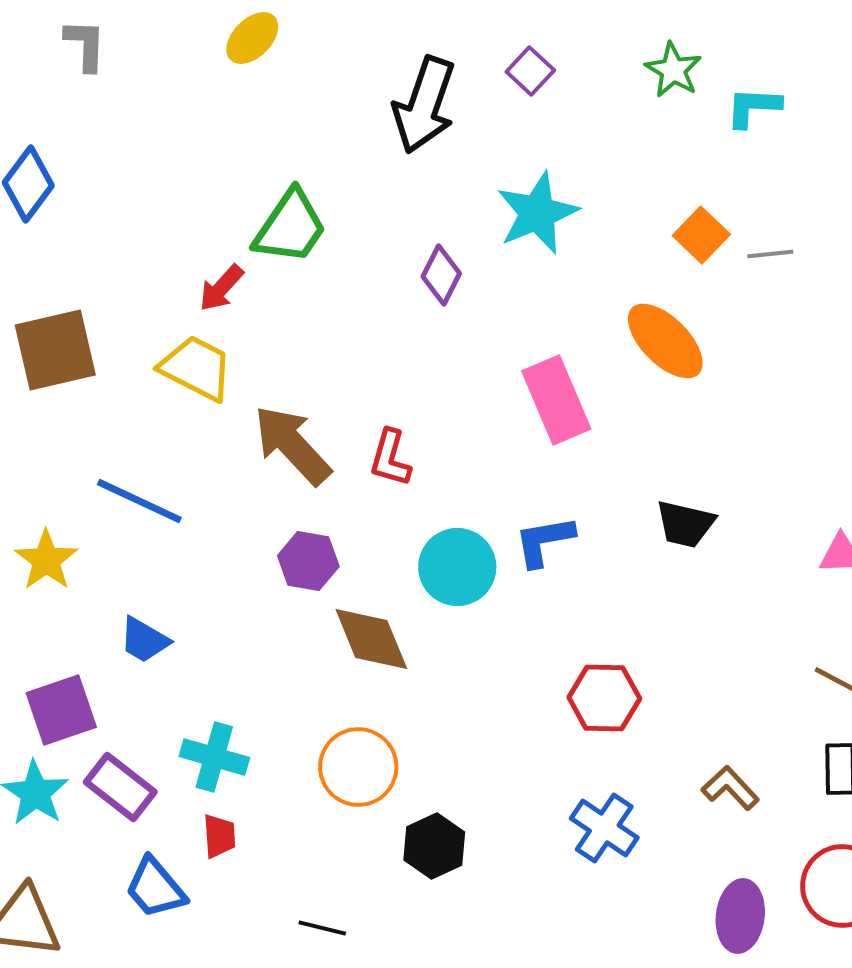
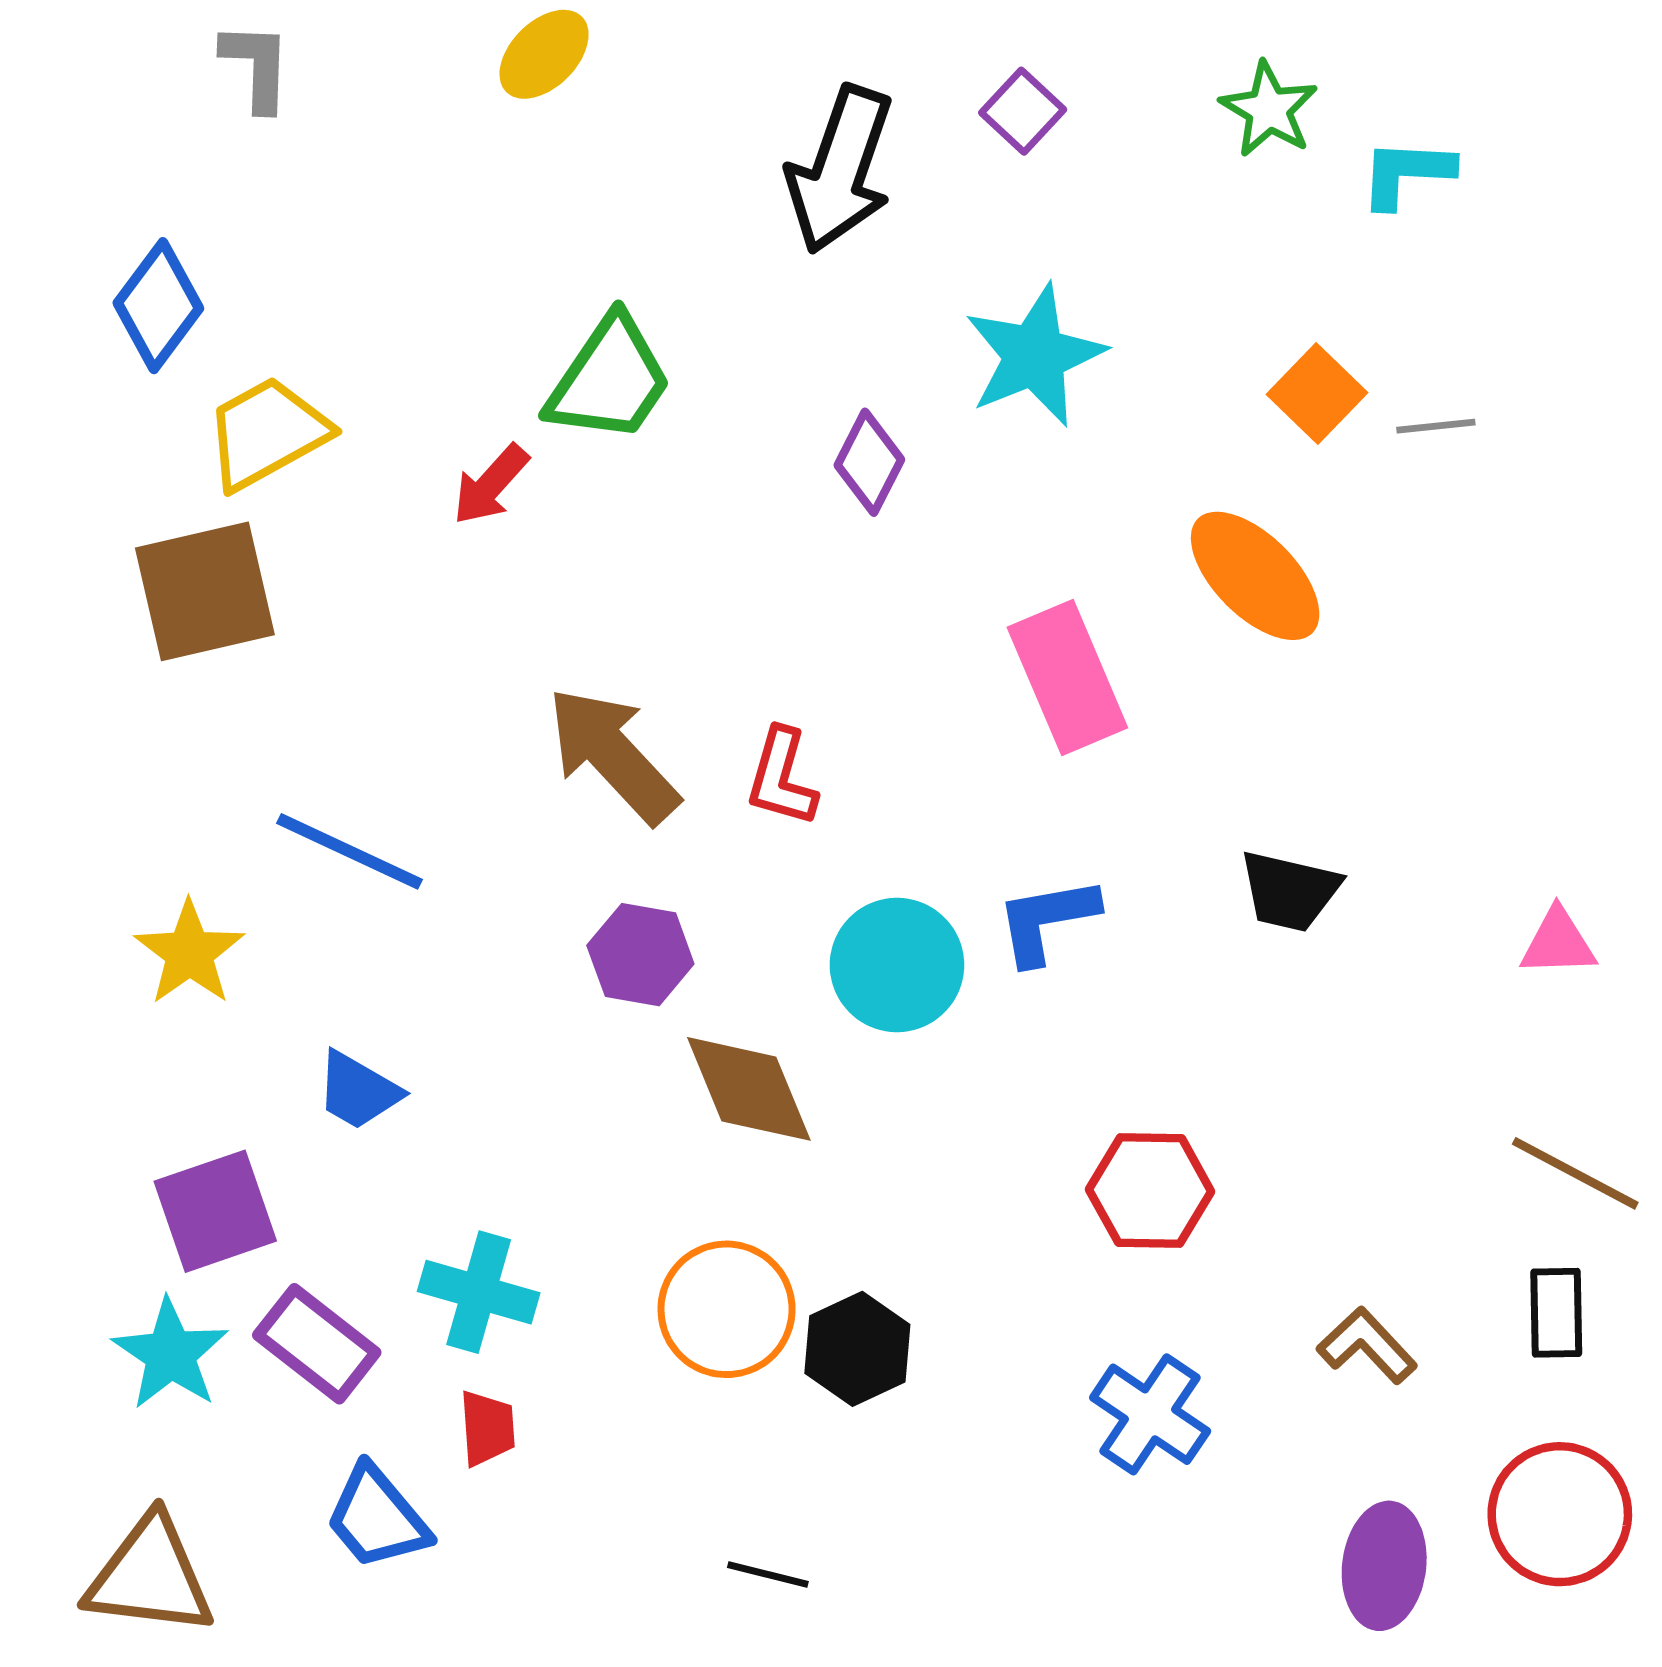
yellow trapezoid: (196, 368) -> (267, 433), moved, turned -56
black hexagon: (434, 846) -> (857, 1349), moved
black line: (322, 928) -> (768, 1574), moved

